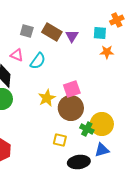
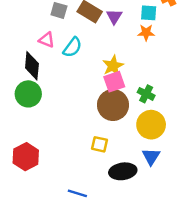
orange star: (107, 52) -> (146, 33), moved
yellow star: (47, 98) -> (113, 66), moved
green cross: (87, 129) -> (146, 94), moved
blue triangle: (102, 150) -> (151, 157), turned -42

